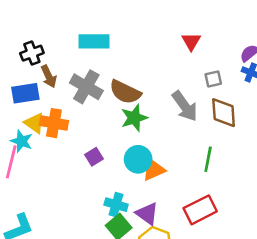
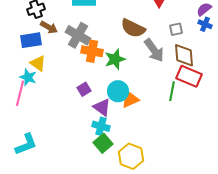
brown arrow: (49, 76) -> (49, 27), turned -36
brown semicircle: (125, 92) -> (133, 28), moved
orange cross: (54, 123) -> (92, 51), moved
red rectangle: (200, 210) -> (189, 76), moved, turned 50
purple triangle: (147, 214) -> (102, 107), moved

